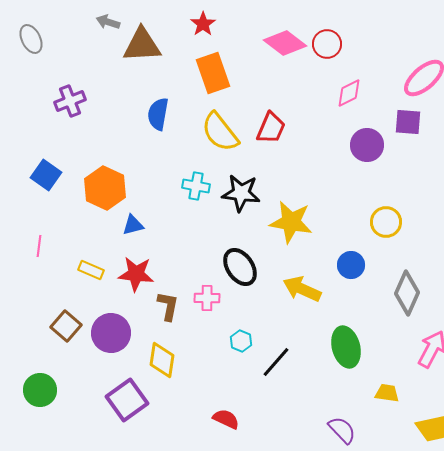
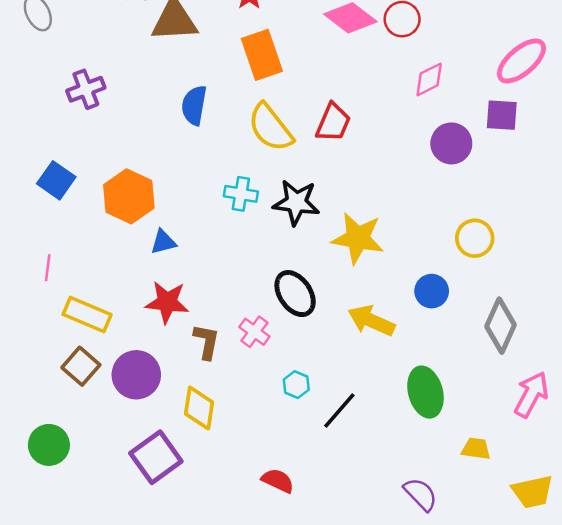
yellow rectangle: (91, 270) -> (87, 314), moved, size x1.5
pink cross: (207, 298) -> (254, 332), turned 35

